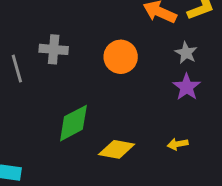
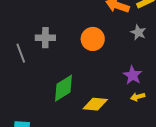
purple star: (187, 87) -> (133, 75), moved

